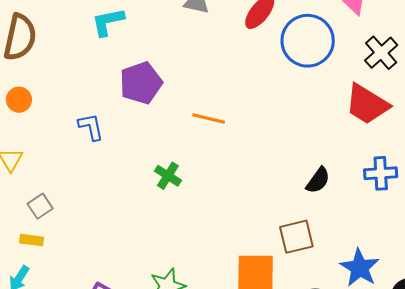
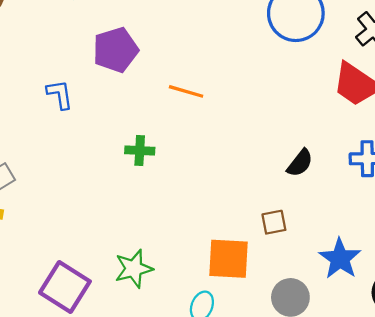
green cross: (168, 176) -> (140, 150), turned -32
brown square: (296, 237) -> (274, 222), size x0.7

